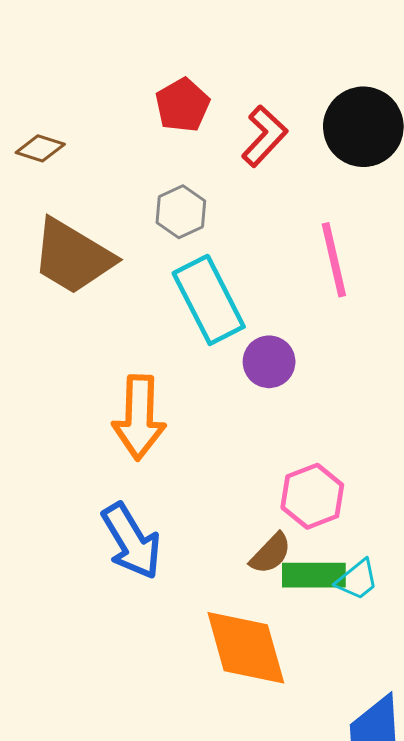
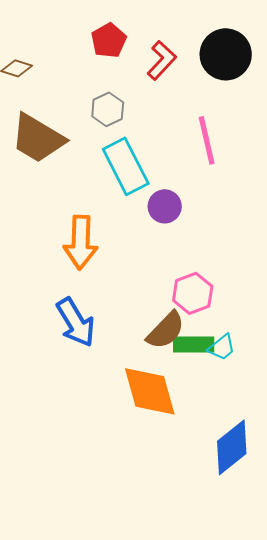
brown semicircle: (271, 553) -> (166, 330), size x1.4

